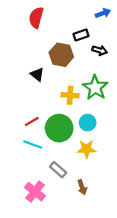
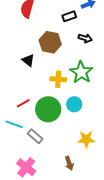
black rectangle: (81, 35) -> (69, 16), moved
cyan line: (33, 145) -> (14, 124), moved
yellow star: (86, 149) -> (86, 139), moved
gray rectangle: (58, 170) -> (35, 136), moved

